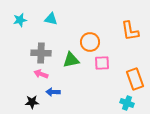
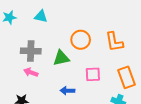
orange L-shape: (130, 31) -> (114, 42), moved
pink square: (102, 63) -> (93, 74), moved
blue arrow: (53, 92) -> (67, 91), moved

